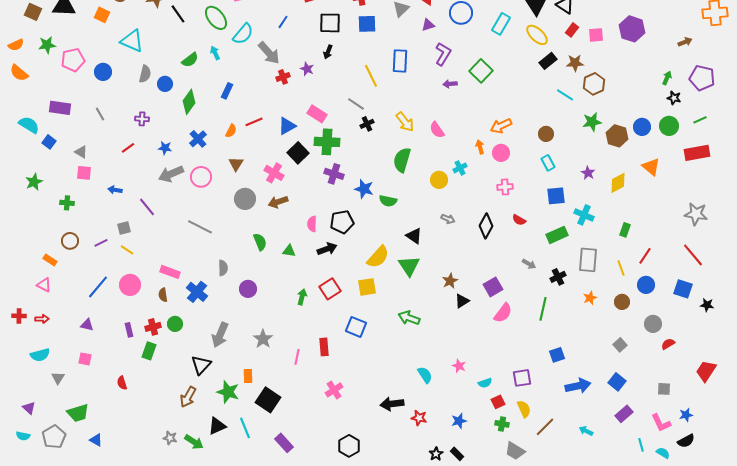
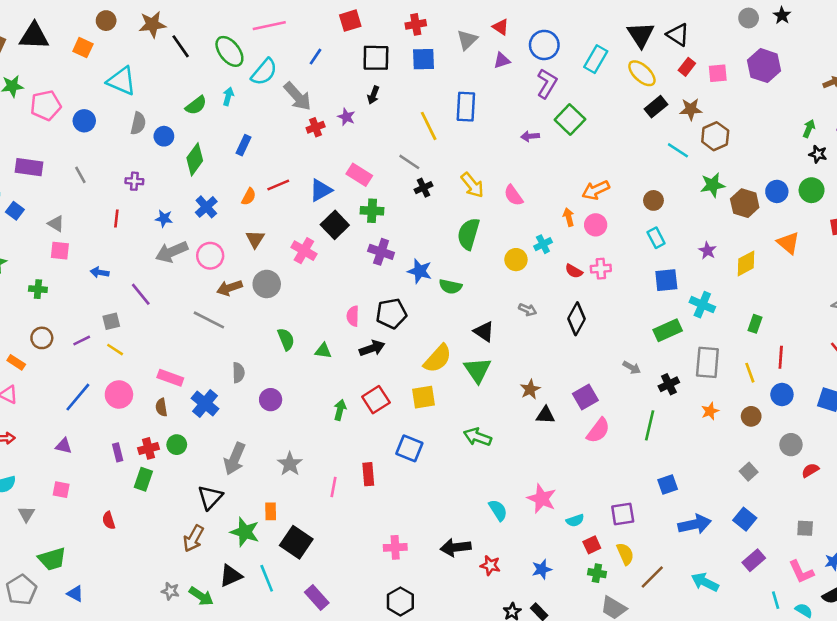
cyan arrow: (215, 53) -> (228, 96), turned 40
purple L-shape: (443, 54) -> (547, 84), moved
green cross: (327, 142) -> (372, 211), size x0.7
red line: (128, 148) -> (116, 218), turned -48
brown arrow: (278, 202) -> (229, 288), moved
red semicircle: (519, 220) -> (574, 271), moved
red line: (645, 256) -> (781, 357), turned -30
black triangle: (462, 301) -> (546, 415), turned 35
pink star: (459, 366) -> (542, 499), size x1.6
pink cross: (334, 390) -> (395, 547), moved, turned 30
cyan arrow: (586, 431) -> (705, 582), size x1.5

